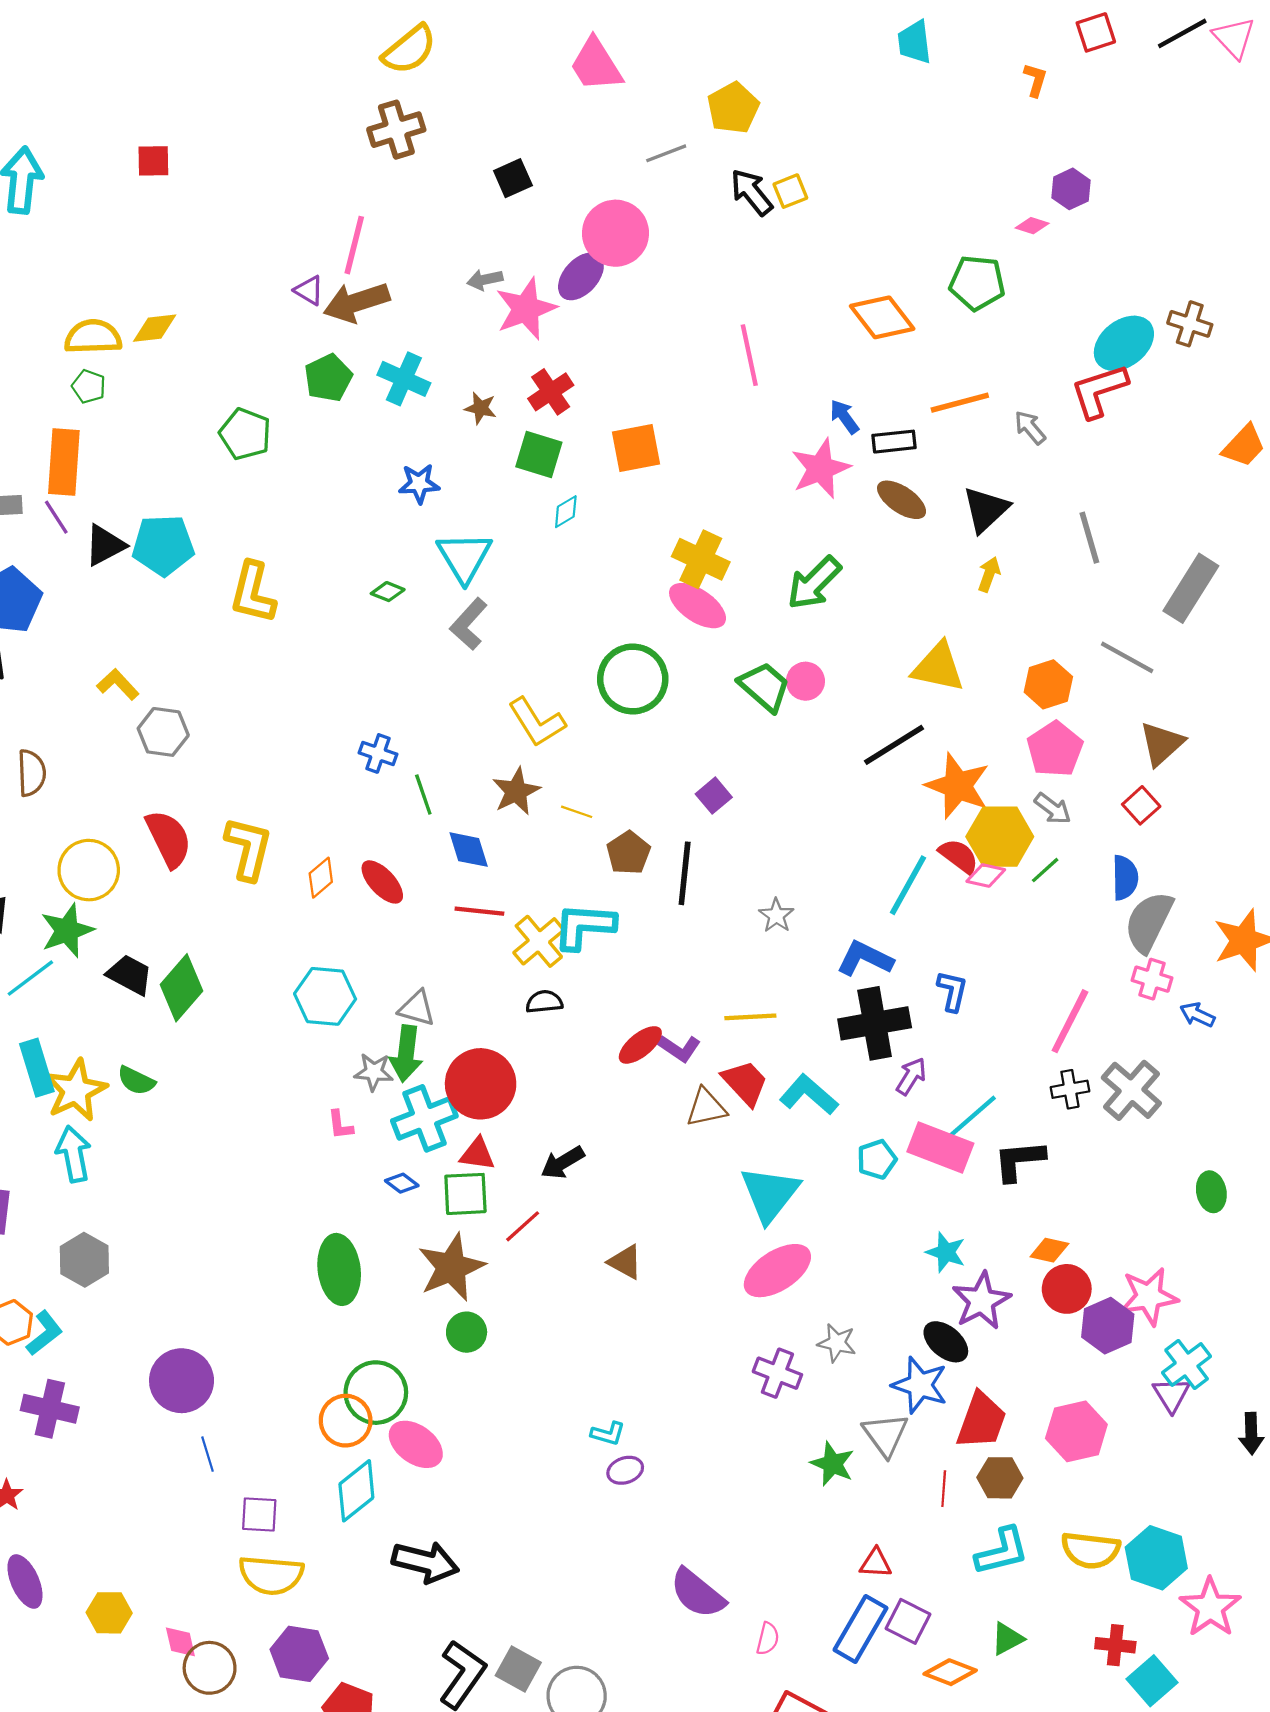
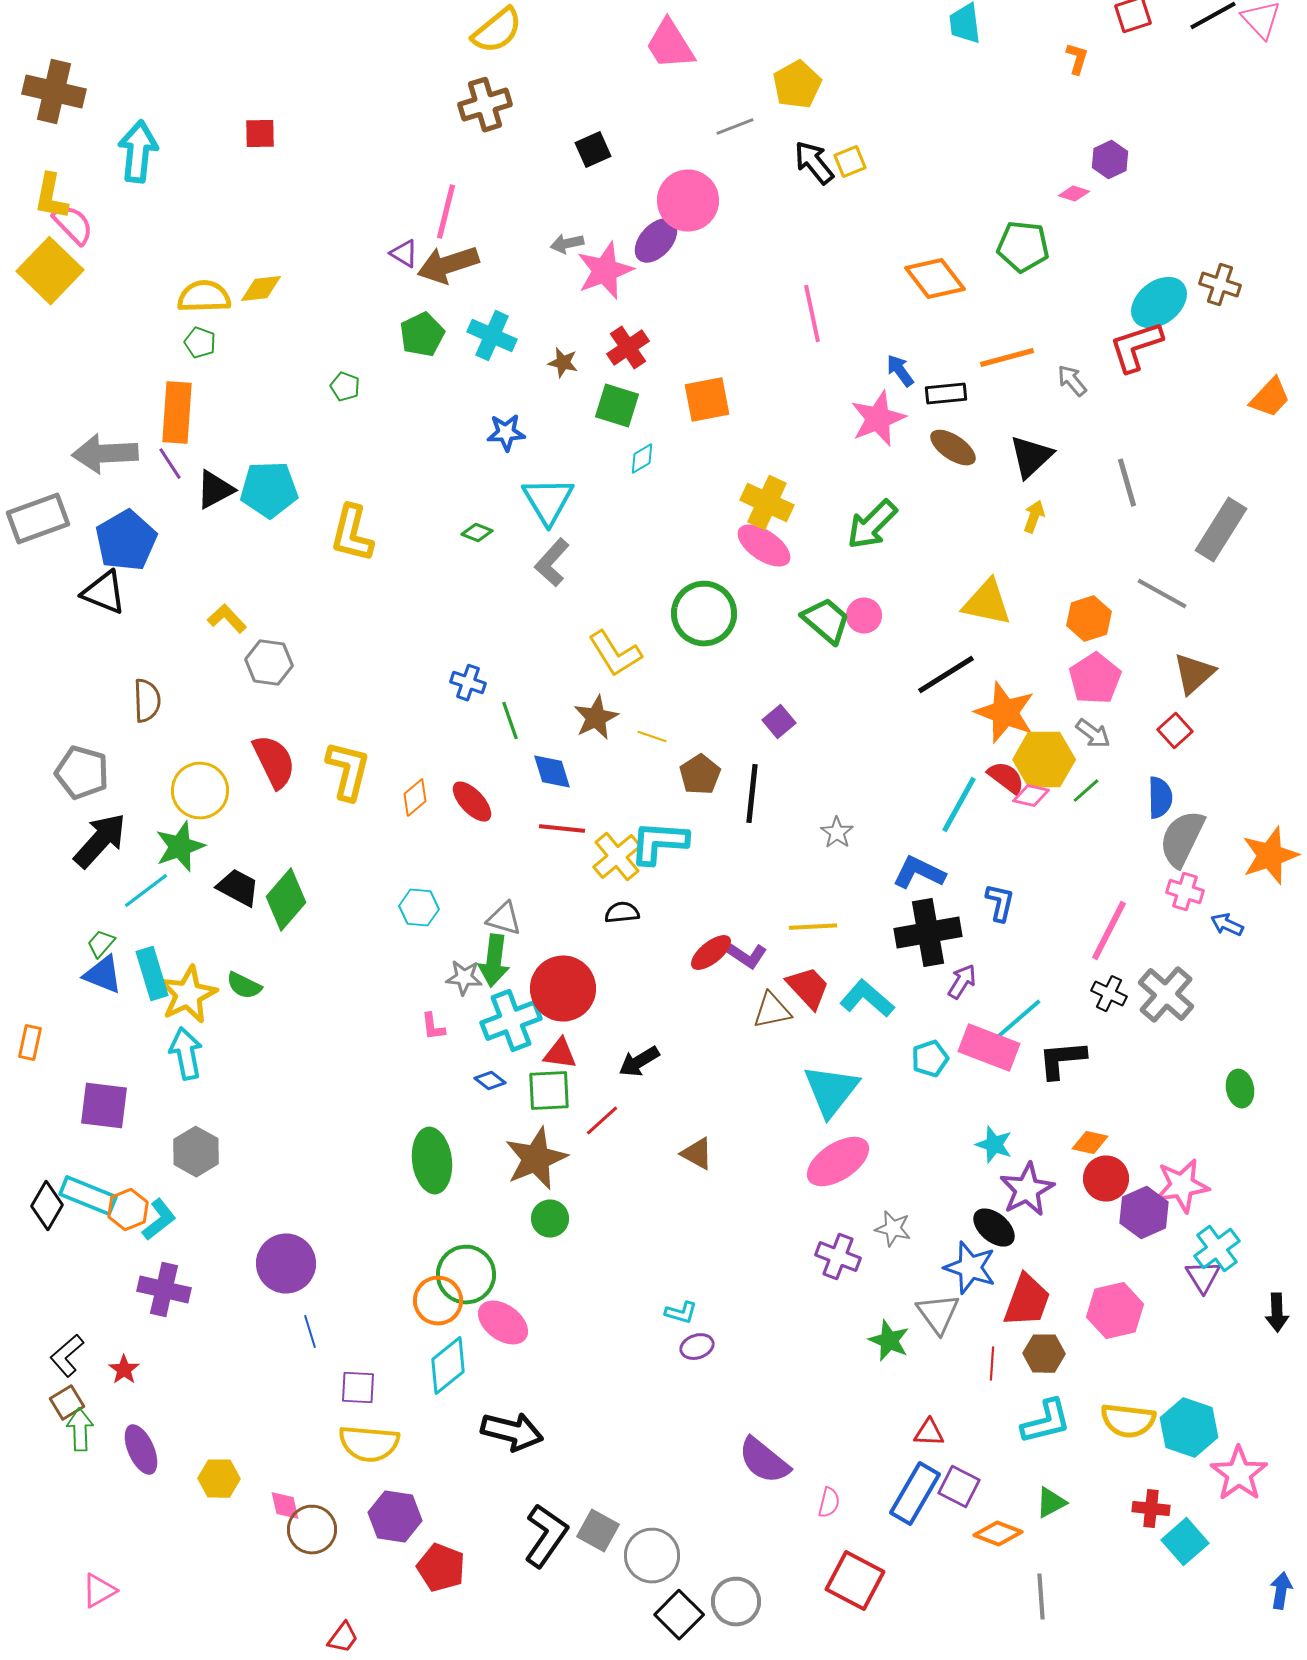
green pentagon: (245, 434) -> (345, 387), size x0.6
cyan hexagon: (325, 996) -> (419, 908), size x0.7
black cross: (1070, 1089) -> (1109, 994), turned 36

